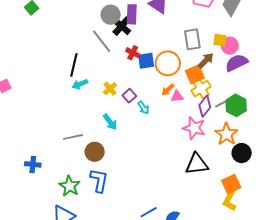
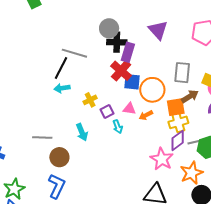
purple rectangle: (132, 14) -> (128, 52), moved
black cross: (121, 26) -> (117, 42), turned 36
gray line: (102, 41) -> (74, 53), moved, turned -50
red cross: (133, 53) -> (121, 71), size x1.5
pink triangle: (177, 96) -> (129, 109), moved
green star: (70, 186) -> (14, 189), moved

